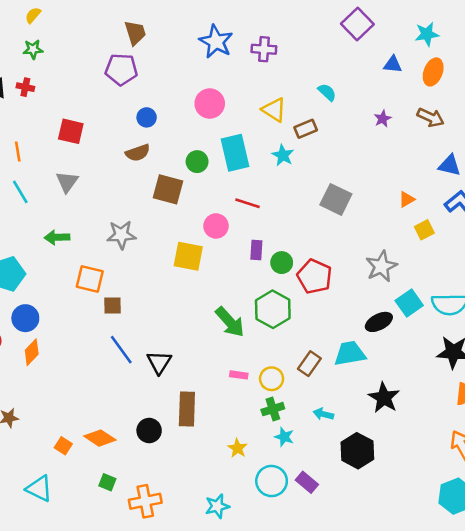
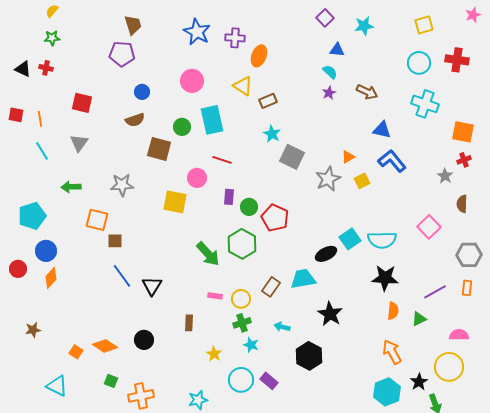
purple square: (357, 24) -> (325, 18), moved, size x0.7
orange ellipse: (433, 72) -> (259, 56), moved
cyan semicircle: (327, 92) -> (330, 72), moved
cyan star: (283, 155) -> (272, 134), moved
gray star: (381, 266) -> (328, 179), moved
brown rectangle: (187, 409) -> (189, 323), moved, size x0.6

